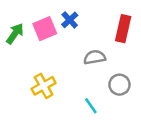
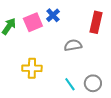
gray circle: (119, 85) -> (93, 83), moved
yellow cross: (44, 86) -> (32, 68), turned 30

